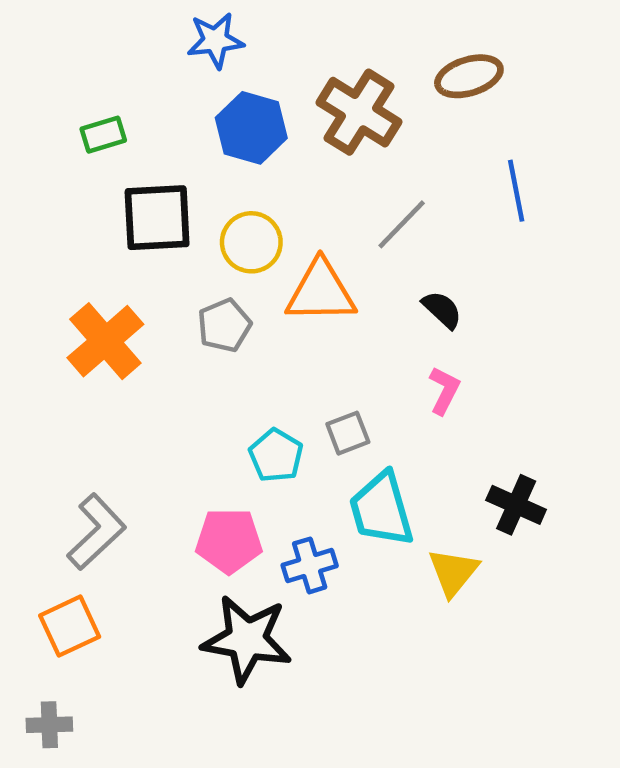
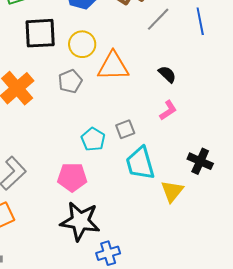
gray line: (402, 224) -> (158, 19), moved
pink L-shape: (444, 390) -> (168, 110), turned 30
blue cross: (310, 565) -> (108, 253), moved

